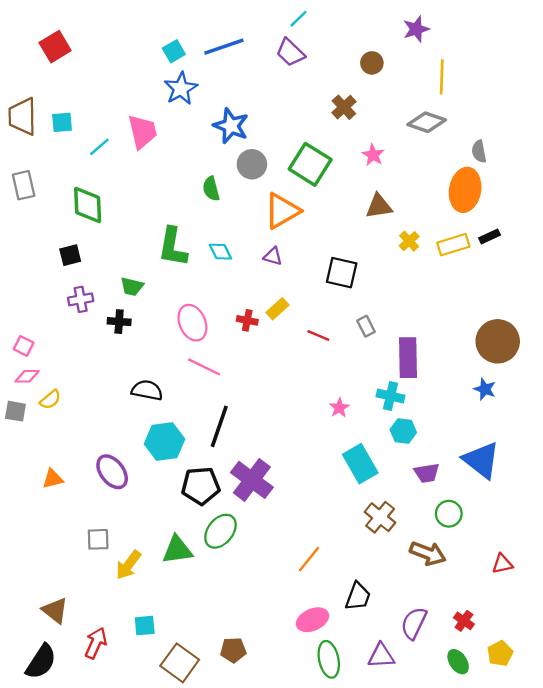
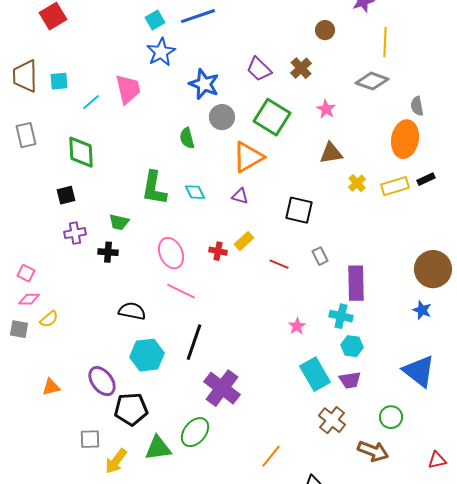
purple trapezoid: (290, 52) -> (259, 69), moved
purple trapezoid: (427, 473) -> (350, 380), moved
black pentagon: (201, 486) -> (131, 409), moved

